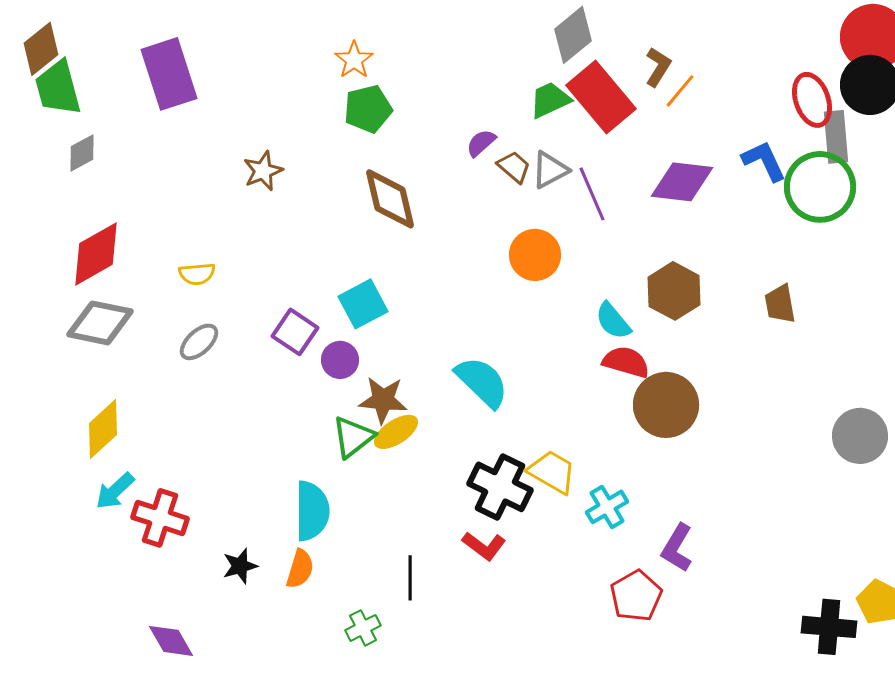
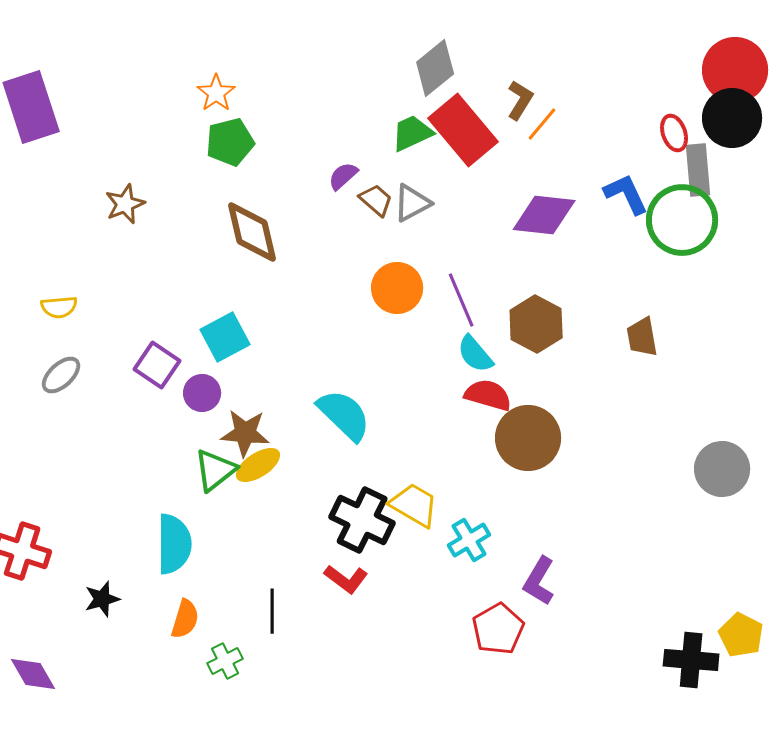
red ellipse: (812, 100) -> (674, 133), size x0.7
purple line: (592, 194) -> (461, 300), moved
orange semicircle: (300, 569) -> (185, 619), moved

